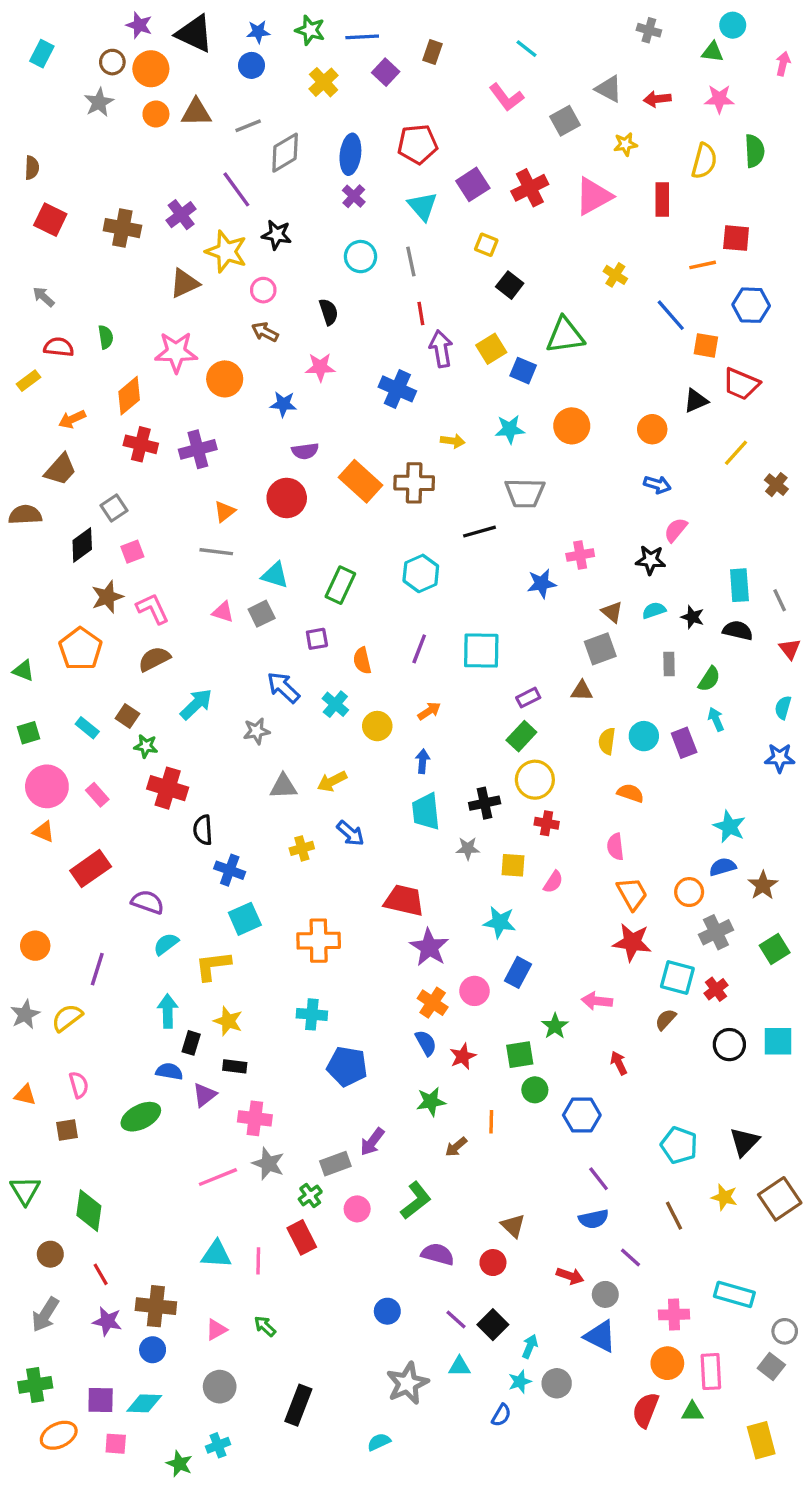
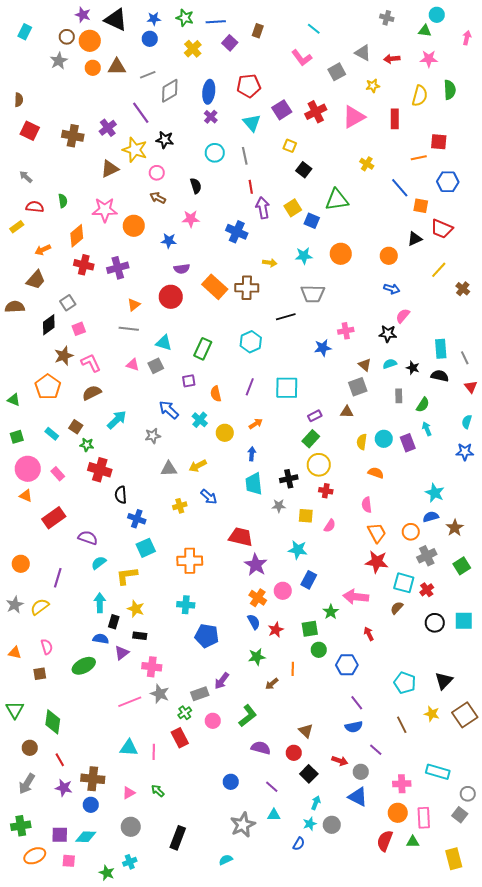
pink arrow: (597, 1001) -> (356, 597), size x1.4
black square: (493, 1325) -> (309, 774), moved

